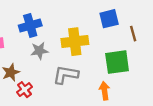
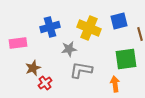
yellow cross: (75, 42) -> (89, 28), moved, turned 30
gray star: (39, 51) -> (69, 49), moved

